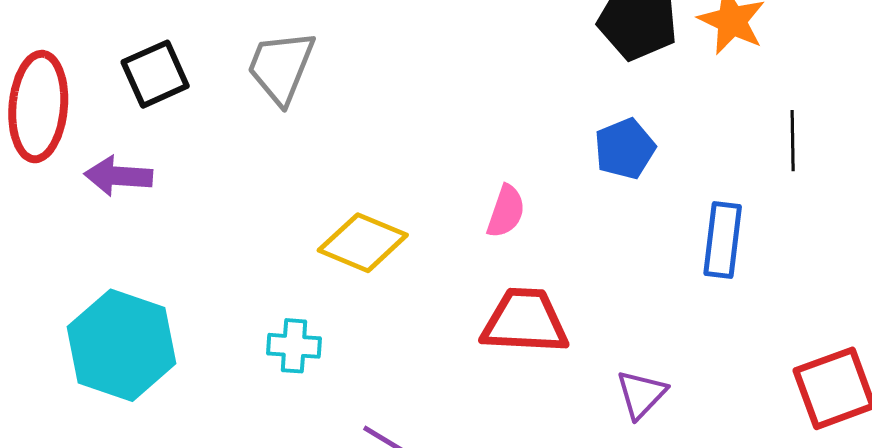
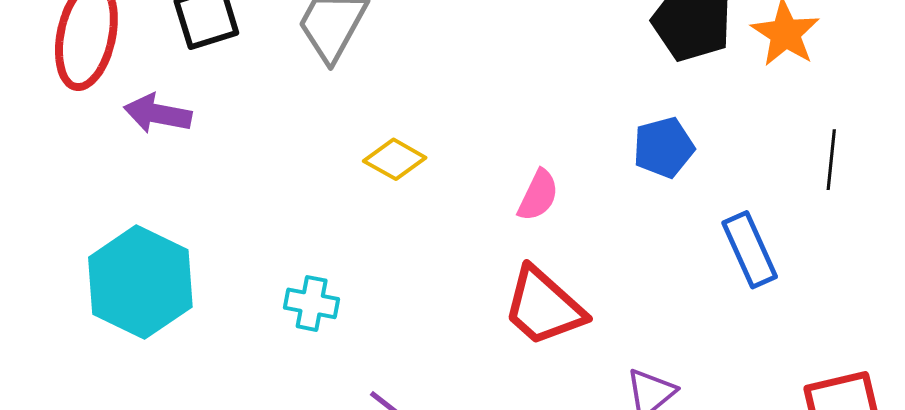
blue rectangle: (723, 240) -> (750, 250), turned -38
yellow diamond: (363, 243) -> (395, 159), moved, size x0.7
red trapezoid: (525, 321) -> (544, 307), turned -148

